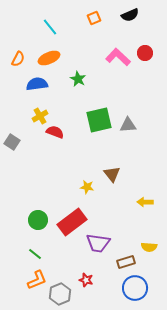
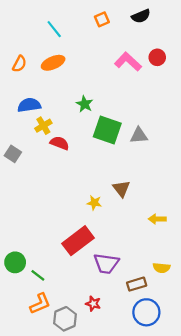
green star: (78, 79) -> (85, 104), moved
blue semicircle: (37, 84) -> (29, 105), moved
green square: (99, 120) -> (107, 130), turned 32
green circle: (38, 220) -> (15, 262), moved

